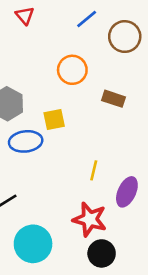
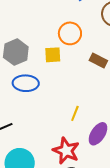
yellow square: (54, 120) -> (53, 55), moved

